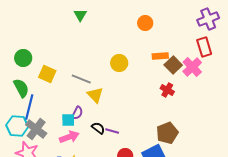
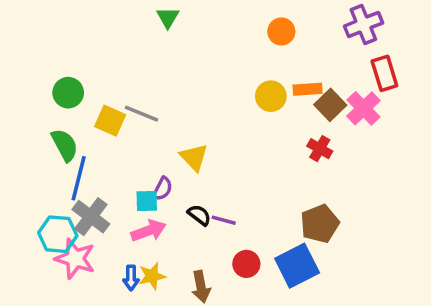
purple cross: (208, 19) -> (363, 25), moved
yellow circle: (119, 63) -> (271, 96), moved
gray line: (81, 79) -> (142, 114), moved
cyan hexagon: (17, 126) -> (58, 234), moved

